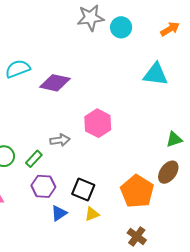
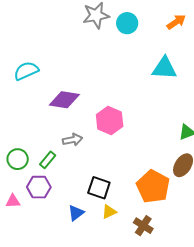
purple diamond: (55, 83) -> (64, 100), moved
purple hexagon: (43, 186) -> (39, 187), moved
brown cross: (137, 236) -> (143, 226), moved

